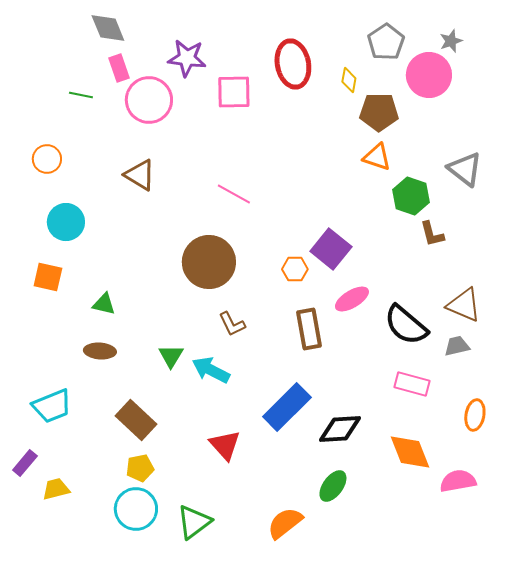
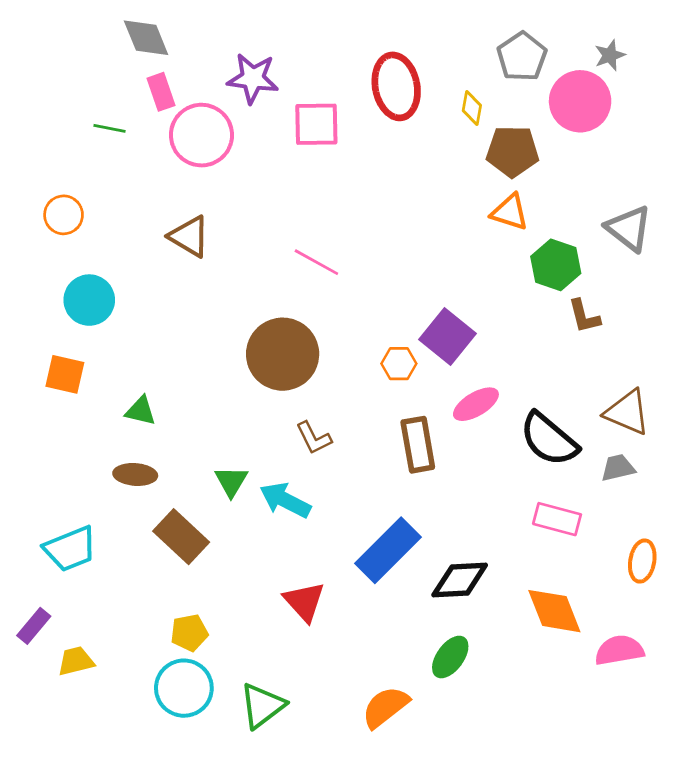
brown rectangle: (136, 420) -> (181, 537), moved

